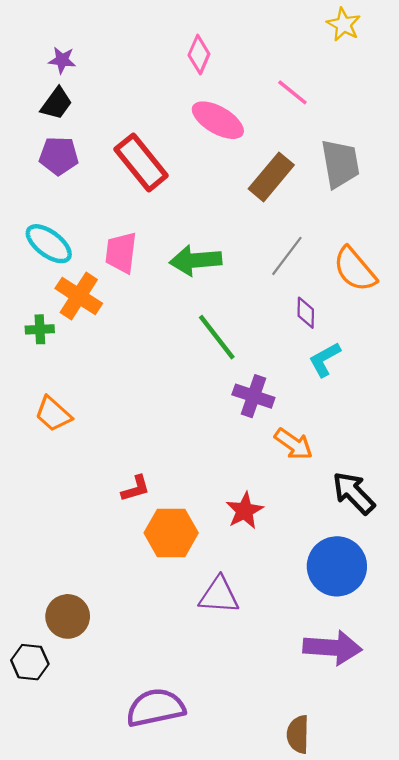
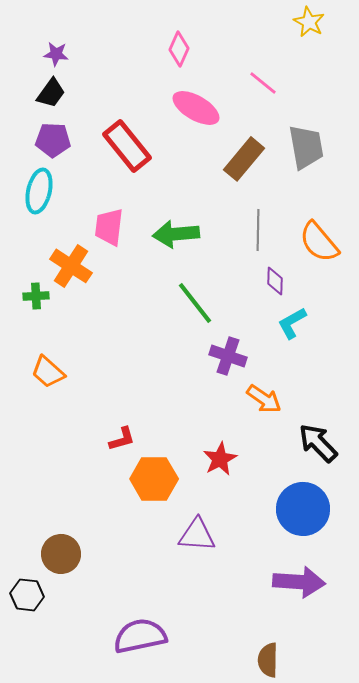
cyan ellipse: (49, 244) -> (39, 191), moved, turned 66
gray line: (287, 256) -> (258, 230), turned -36

